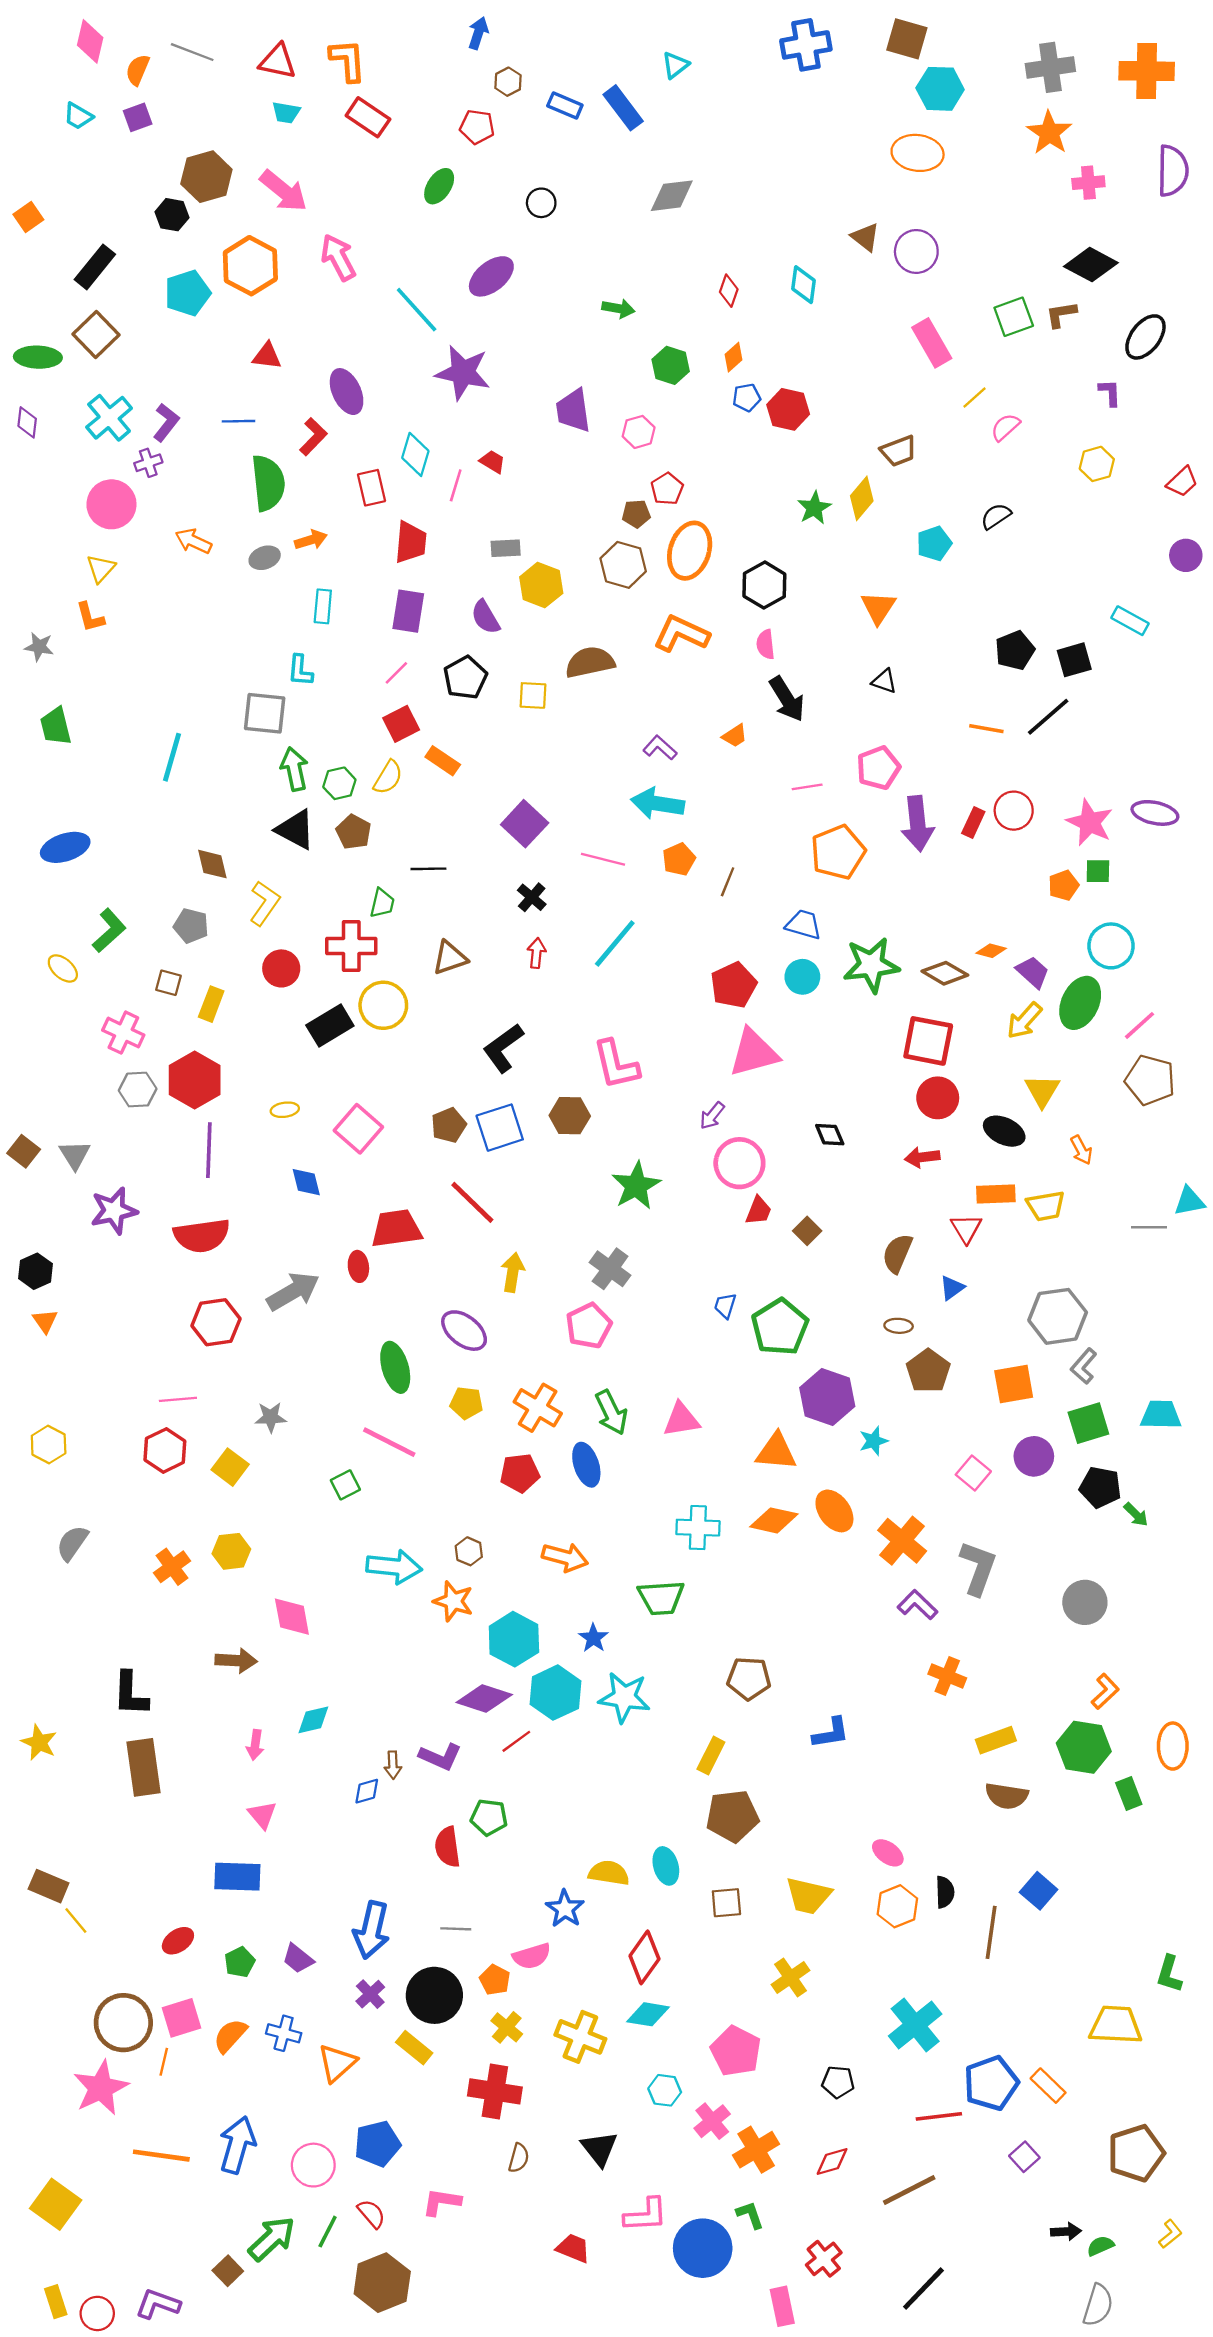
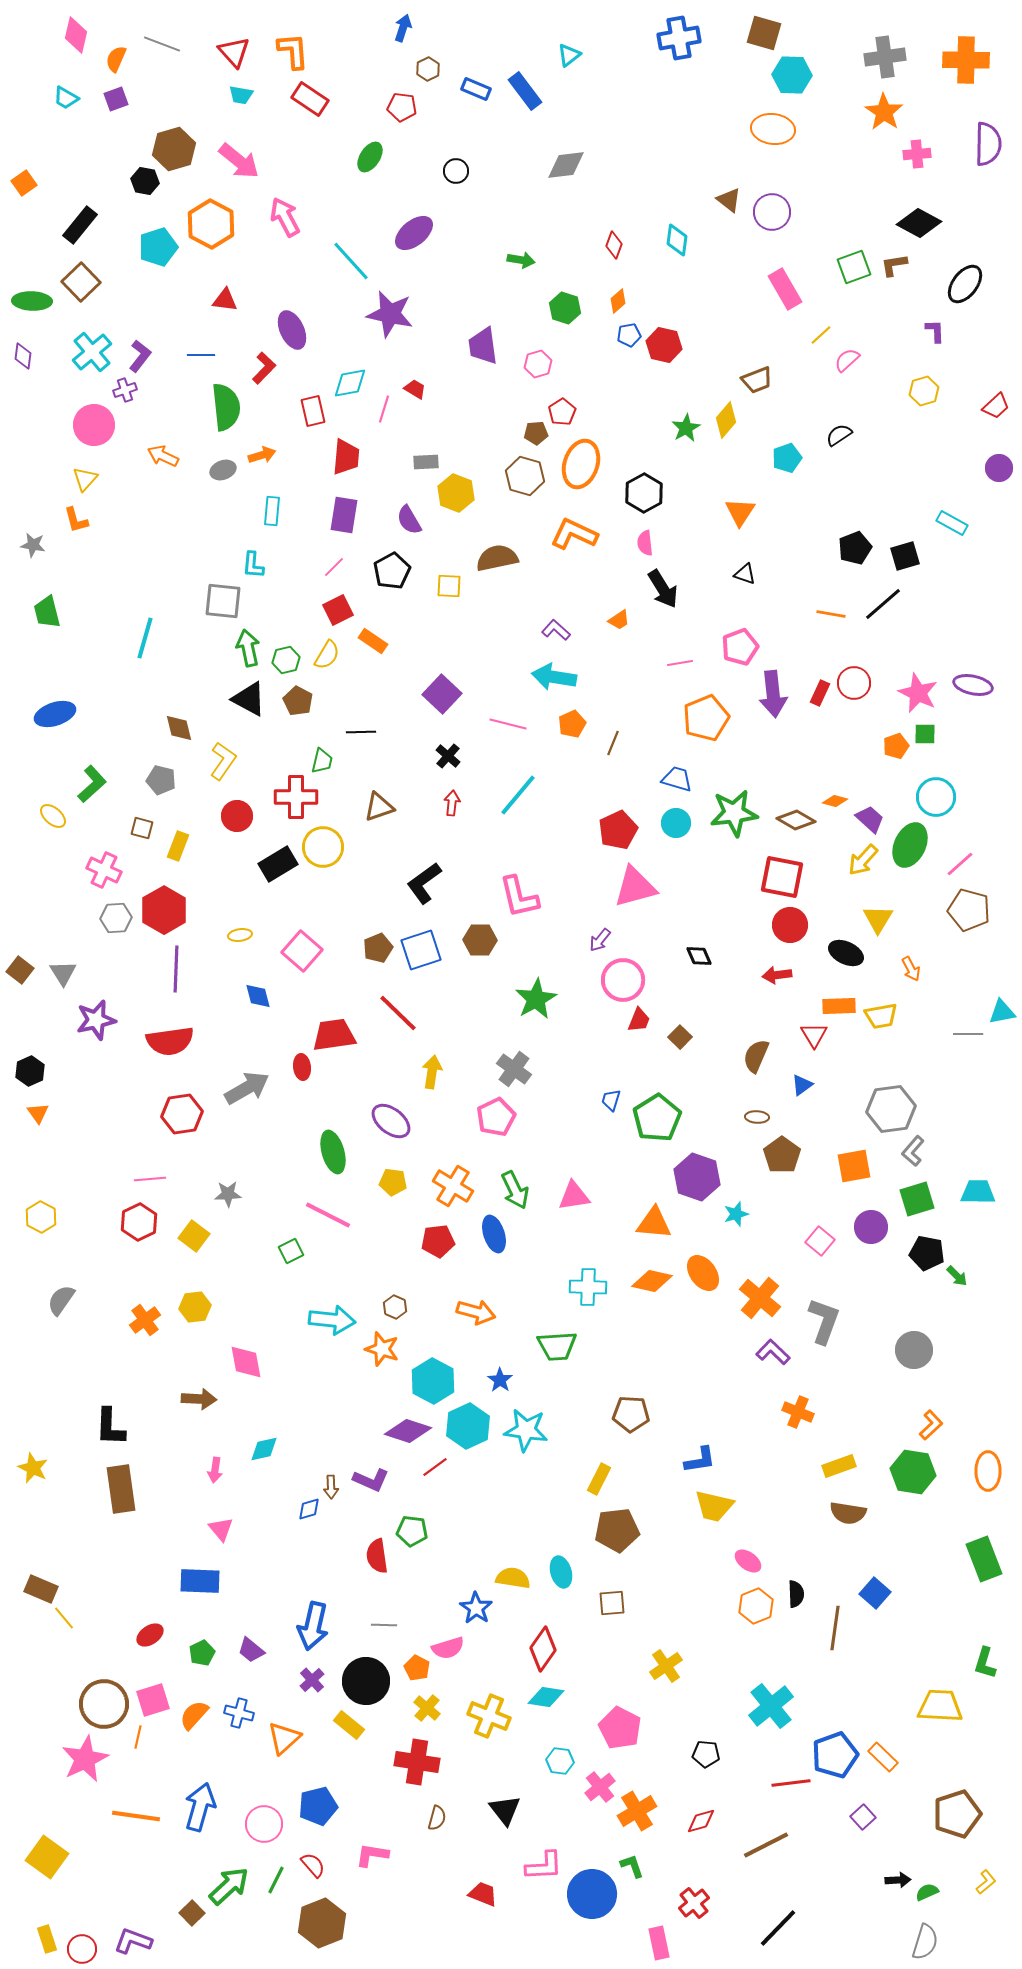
red triangle: (278, 62) -> (234, 52), turned 36
cyan diamond: (415, 454) -> (350, 383), turned 63
green rectangle: (1129, 1794) -> (984, 1559), moved, size x1.6
yellow trapezoid: (808, 1896) -> (714, 1506), moved

